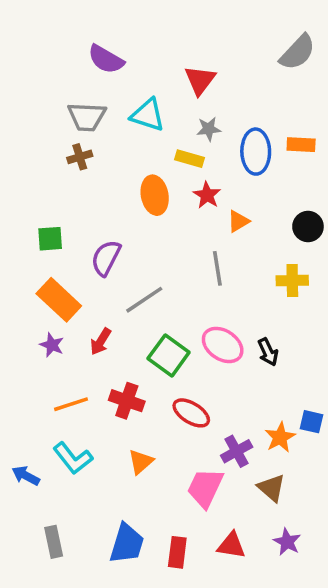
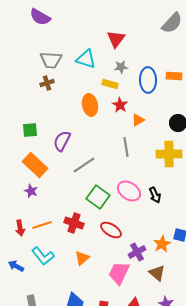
purple semicircle: (106, 59) -> (40, 17), moved
yellow cross: (292, 281) -> (169, 154), size x1.4
red arrow: (101, 341) -> (20, 228), moved, turned -42

